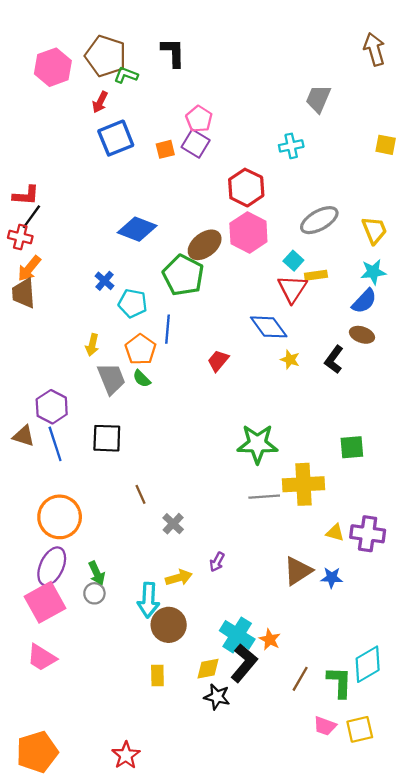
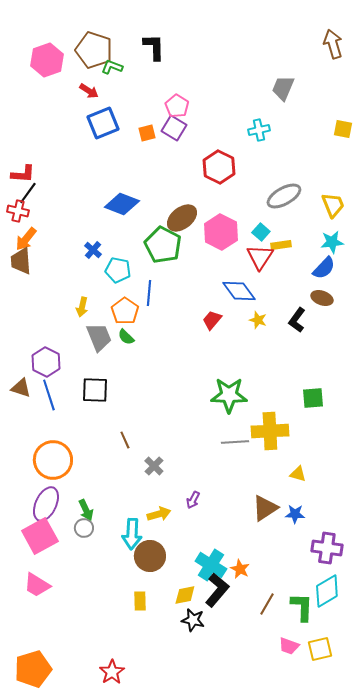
red arrow: (100, 102) -> (89, 91), turned -84
pink hexagon: (248, 232) -> (221, 232), moved
red trapezoid: (218, 361) -> (212, 320), moved
purple cross: (368, 534) -> (327, 548), moved

